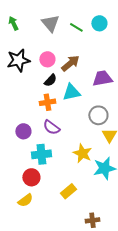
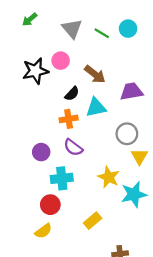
green arrow: (13, 23) -> (30, 19), moved, turned -104
pink circle: (47, 59) -> (61, 61), moved
brown arrow: (70, 63) -> (95, 74), turned 78

